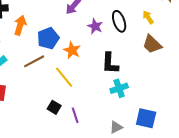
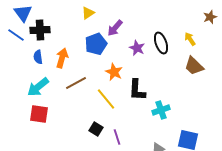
orange arrow: (20, 25) -> (62, 58), moved
blue pentagon: (48, 38) -> (96, 44), moved
black L-shape: (110, 63) -> (137, 90), moved

